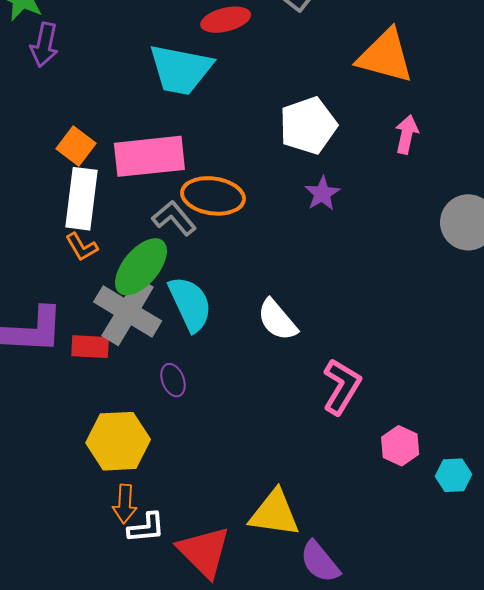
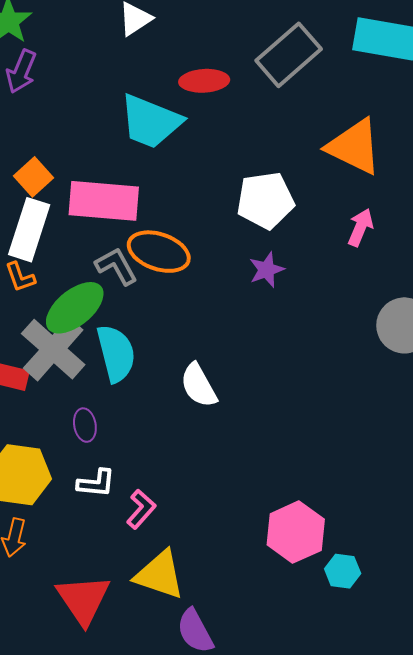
pink L-shape: (342, 387) -> (141, 509), moved, size x0.7
pink hexagon: (400, 446) -> (296, 532), size x1.5
white L-shape: (146, 528) -> (96, 483), moved

